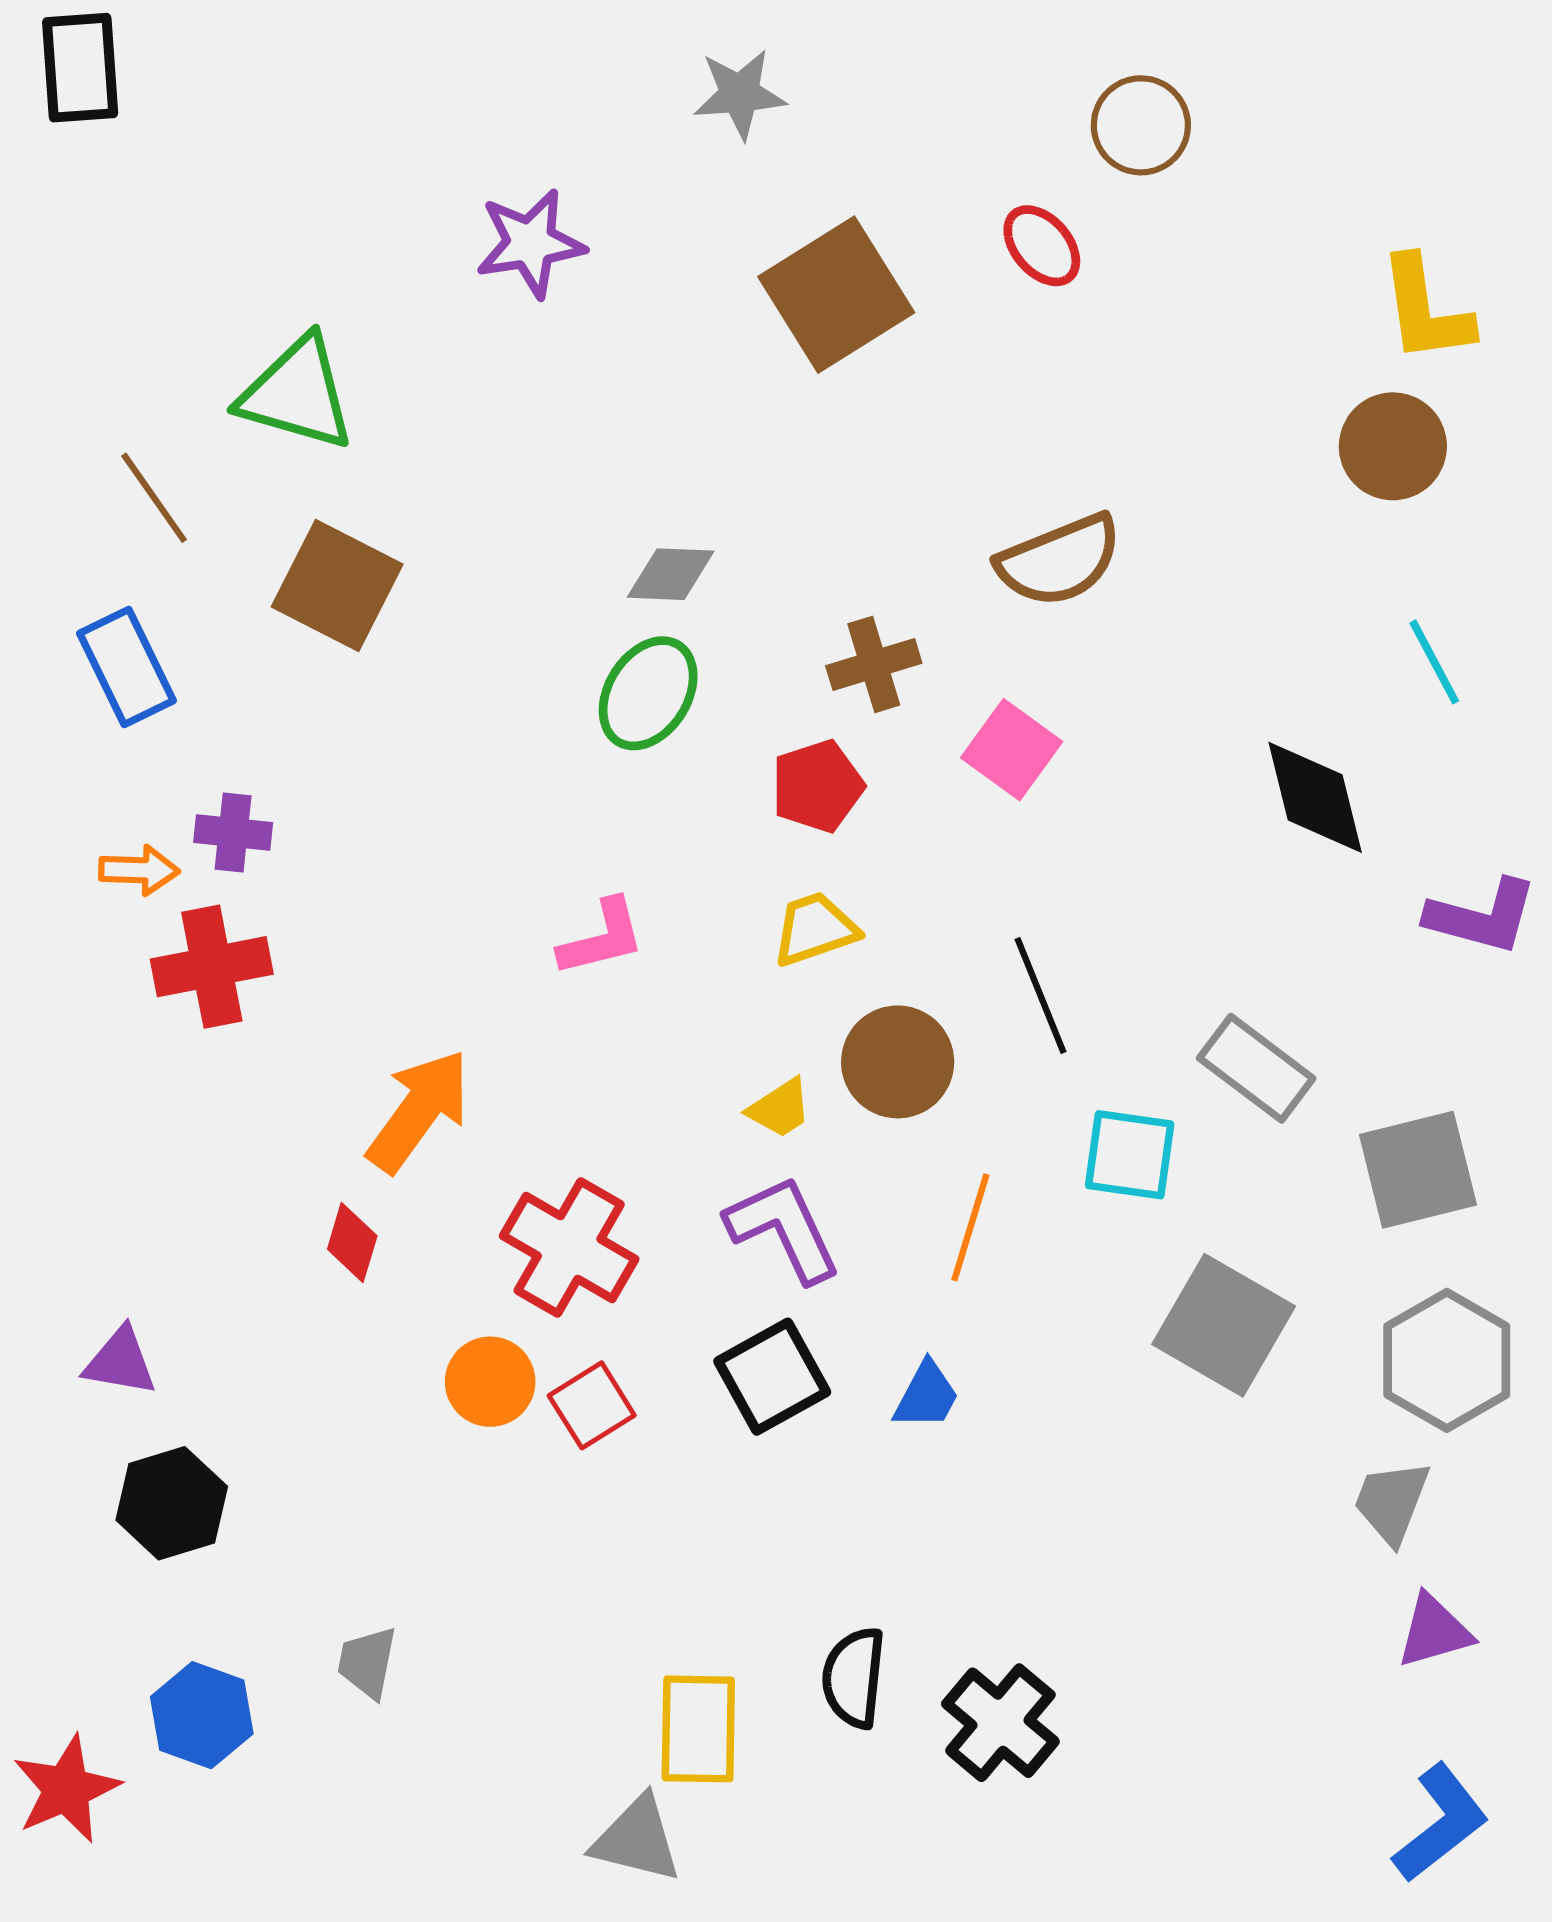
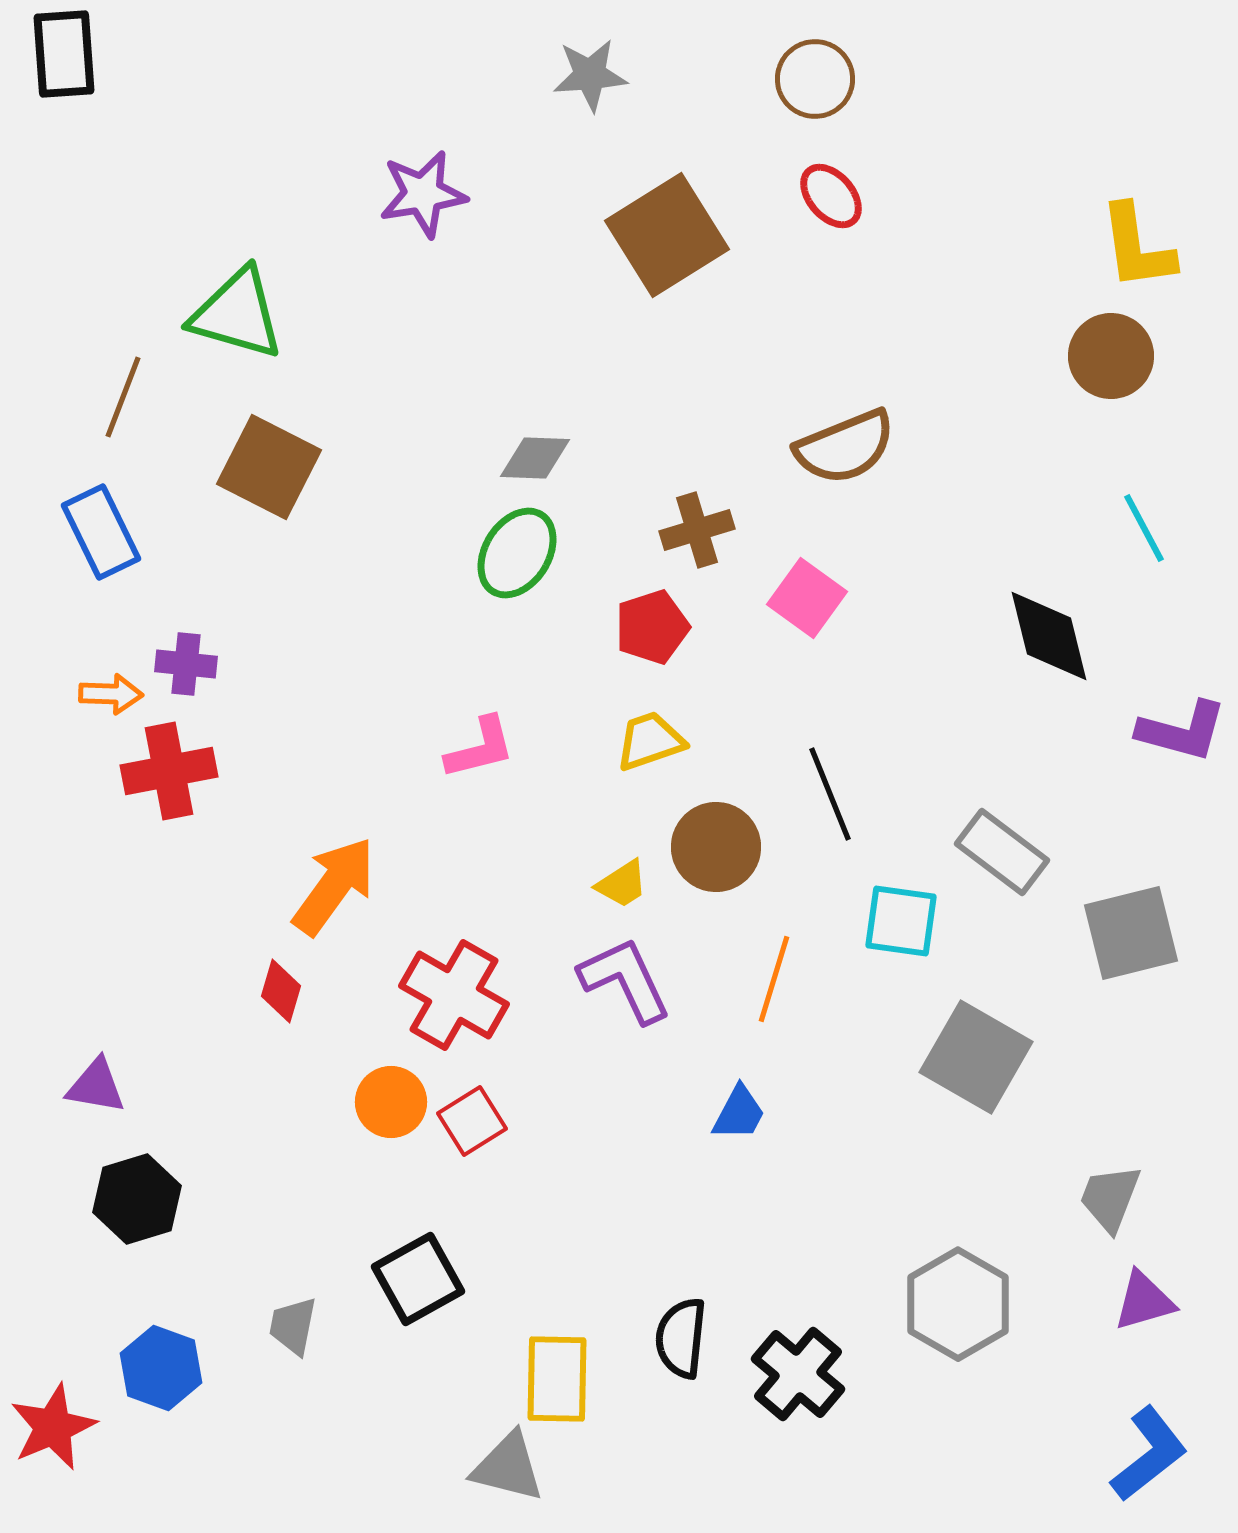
brown circle: (1141, 125) -> (815, 79), moved
brown line: (154, 498) -> (123, 397), turned 56
gray hexagon: (1447, 1360) -> (958, 1304), moved
black square: (772, 1377) -> (418, 1279), moved

